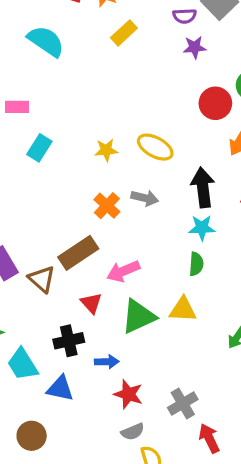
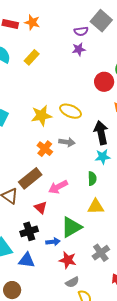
yellow rectangle: (124, 33) -> (32, 57), moved
purple star: (195, 47) -> (79, 49), moved
yellow star: (106, 150) -> (41, 116), size x1.5
green semicircle: (196, 264) -> (92, 179), moved
green triangle: (138, 316) -> (71, 227), moved
gray cross: (183, 404) -> (101, 253), moved

